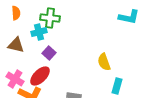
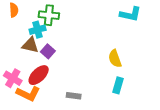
brown triangle: (16, 45) -> (30, 45), moved
yellow semicircle: (104, 62) -> (115, 59), moved

